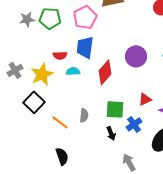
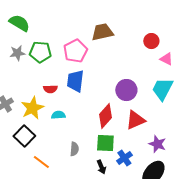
cyan semicircle: (73, 71) -> (58, 115), moved
red diamond: (105, 72) -> (105, 116), moved
red triangle: (145, 99) -> (135, 120), moved, size x1.5
orange line: (60, 122) -> (41, 162), moved

